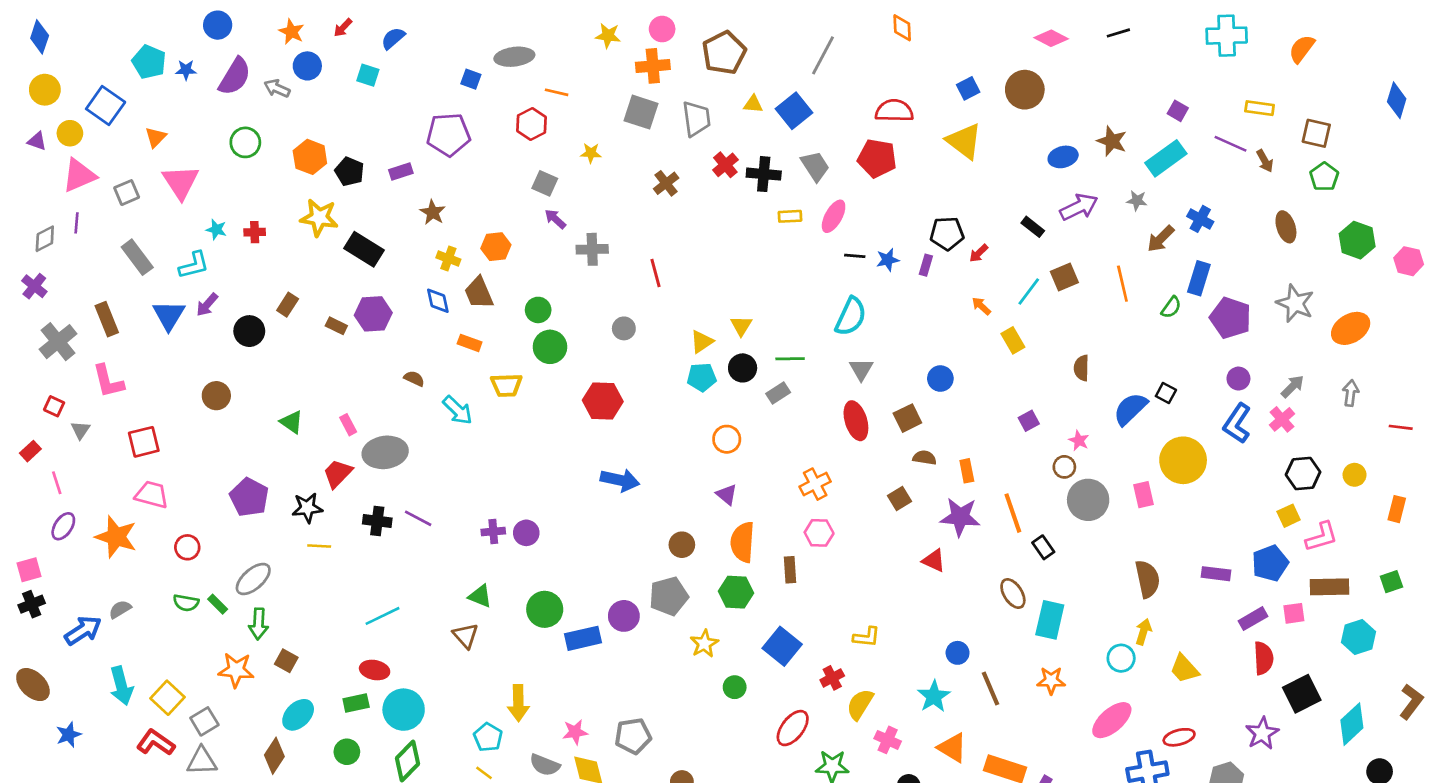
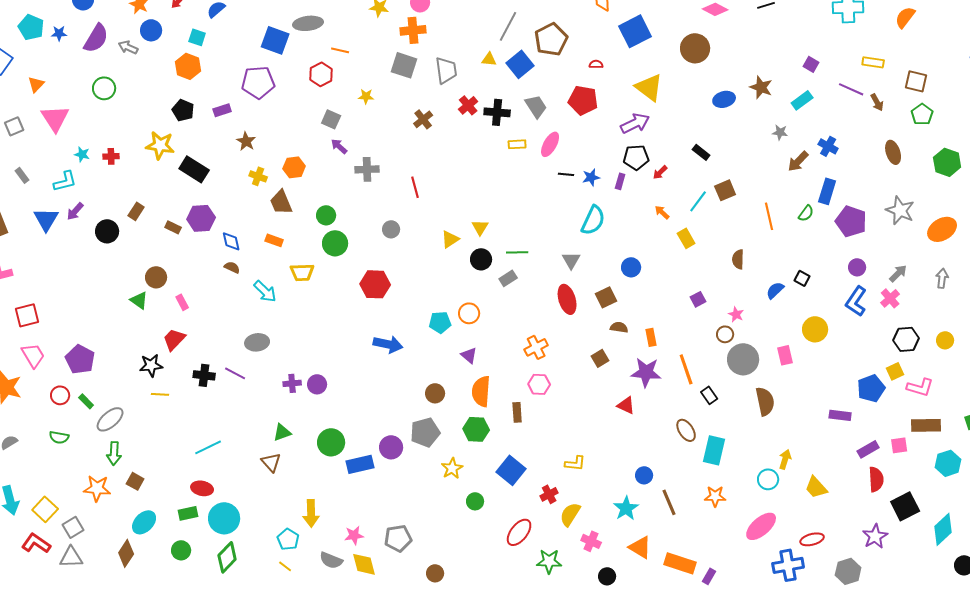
brown pentagon: (724, 53) -> (551, 39), moved
gray line: (823, 55) -> (508, 26), moved
blue square: (471, 79) -> (275, 40), size x1.8
blue square: (968, 88) -> (635, 31), moved, size x1.8
red semicircle: (894, 111) -> (596, 64), size x0.5
orange hexagon: (310, 157) -> (188, 66), moved
cyan rectangle: (1166, 158) -> (802, 100), size x0.7
purple arrow: (1079, 207) -> (635, 123), moved
gray rectangle: (137, 257) -> (22, 175), size x0.6
orange line: (1122, 284) -> (769, 216), moved
blue diamond: (438, 301) -> (231, 241), moved
cyan semicircle: (851, 317) -> (593, 220), moved
cyan pentagon: (702, 377) -> (440, 322), moved
brown circle: (216, 396) -> (156, 277), moved
blue semicircle: (1130, 409) -> (775, 290), size x0.7
gray ellipse: (385, 452) -> (257, 342), moved, size x0.7
yellow circle: (1183, 460) -> (815, 329), size x0.7
pink trapezoid: (152, 495) -> (33, 355), turned 44
purple pentagon: (249, 497) -> (80, 359), moved
pink L-shape: (1322, 537) -> (920, 387), turned 32
blue pentagon: (1270, 563) -> (871, 388), moved
brown semicircle: (1147, 579) -> (765, 401), moved
green triangle: (480, 596) -> (282, 432), turned -42
green rectangle: (218, 604) -> (86, 401), moved

